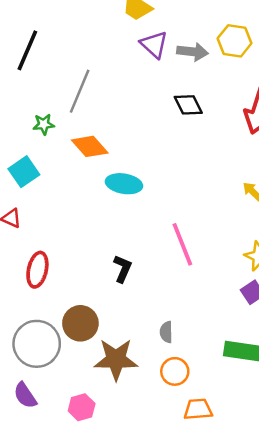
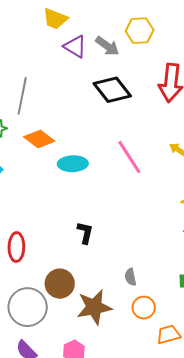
gray arrow: (193, 52) -> (107, 46), turned 40
black diamond: (188, 105) -> (112, 90), size x1.5
pink line: (182, 244) -> (129, 157), moved

